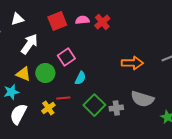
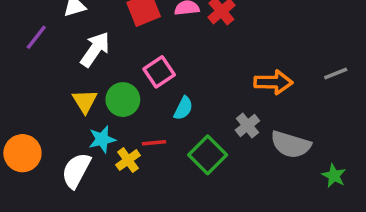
yellow triangle: (23, 74) -> (85, 101), turned 35
cyan star: (11, 92) -> (102, 139), moved
gray cross: (116, 108) -> (247, 125), moved, turned -32

